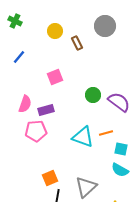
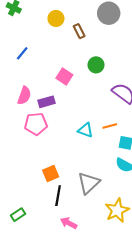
blue line: (19, 57) -> (22, 53), moved
pink square: (55, 77) -> (64, 76), moved, turned -35
green circle: (93, 95) -> (96, 65), moved
cyan triangle: (83, 137) -> (85, 130), size x0.7

